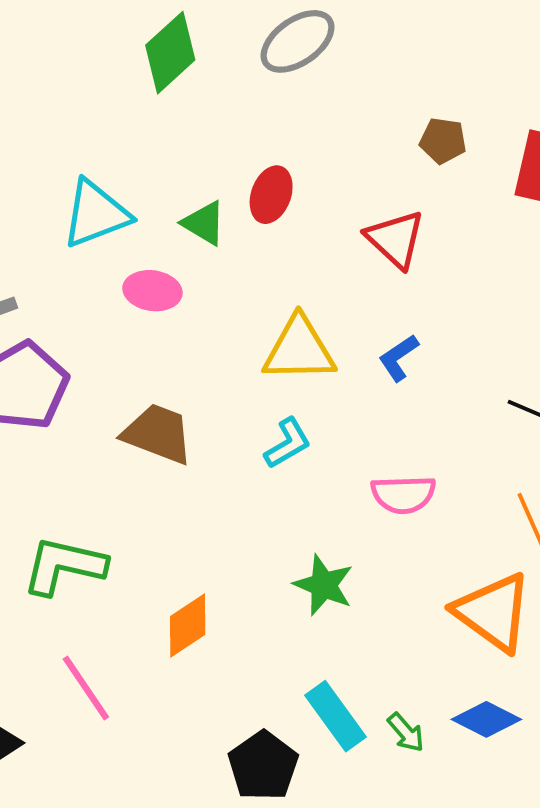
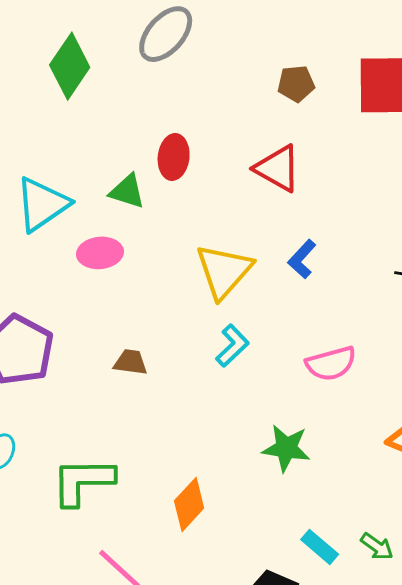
yellow triangle: (299, 349) -> (224, 271), turned -34
brown trapezoid: (158, 434) -> (131, 362), size x0.6
cyan rectangle: (335, 716) -> (320, 547), size x0.7

